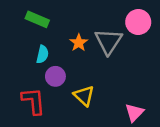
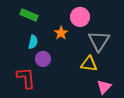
pink circle: (138, 22) -> (80, 17), moved
gray triangle: (108, 41) -> (99, 41), moved
yellow triangle: (84, 96) -> (89, 64), moved, turned -36

